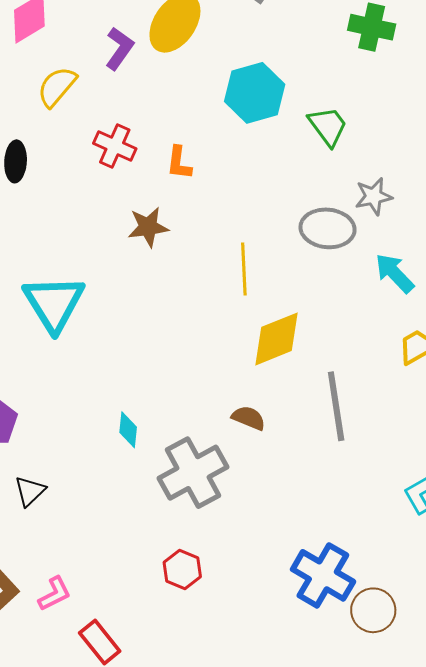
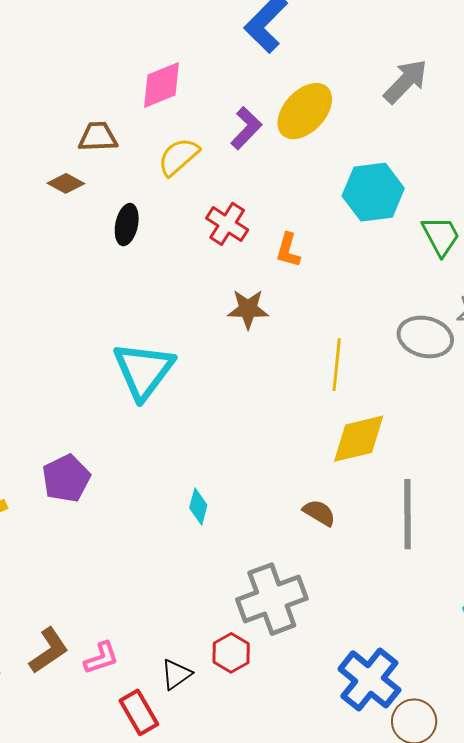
gray cross: (193, 473) -> (272, 599), moved
black triangle: (30, 491) -> (176, 674), moved

